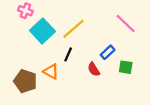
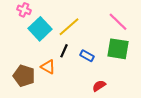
blue rectangle: (108, 52) -> (87, 56), moved, turned 72
green square: (126, 67) -> (118, 49), moved, size x1.6
red semicircle: (94, 69) -> (99, 86), moved, turned 88

